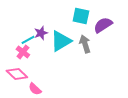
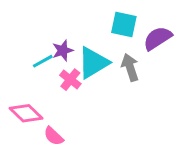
pink cross: (23, 52) -> (70, 80), moved

